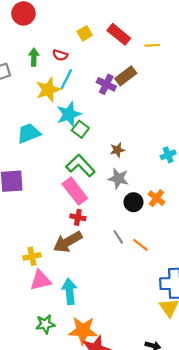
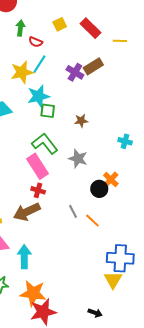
green arrow: (34, 57) -> (20, 28), moved
green square: (80, 129) -> (48, 111), turned -35
brown star: (117, 150) -> (81, 121), moved
cyan cross: (168, 155) -> (125, 141), turned 32
black circle: (133, 202) -> (99, 189), moved

